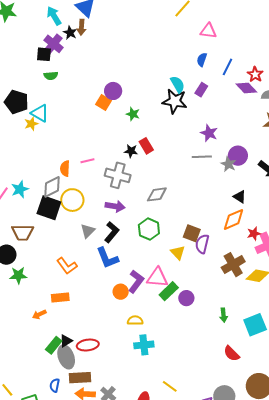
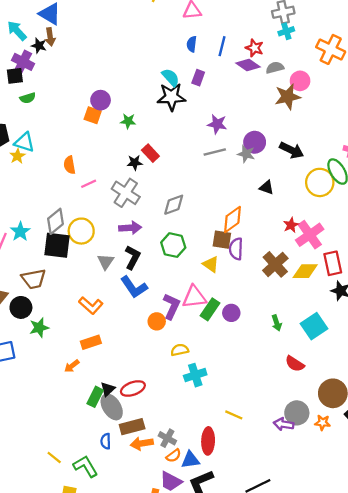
orange semicircle: (65, 169) -> (69, 165), moved
gray cross: (118, 175) -> (126, 193), turned 30
orange diamond: (234, 219) -> (232, 219), moved

